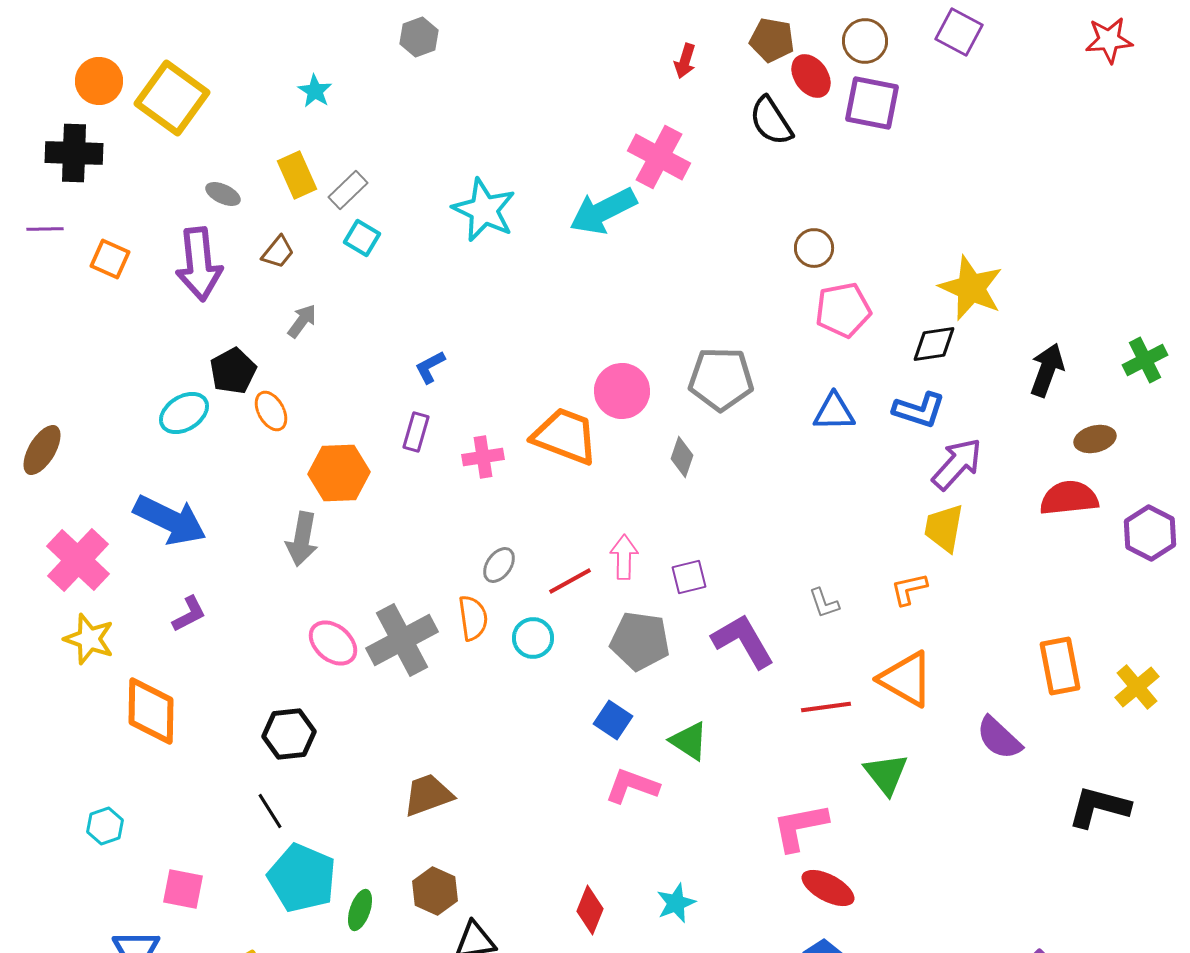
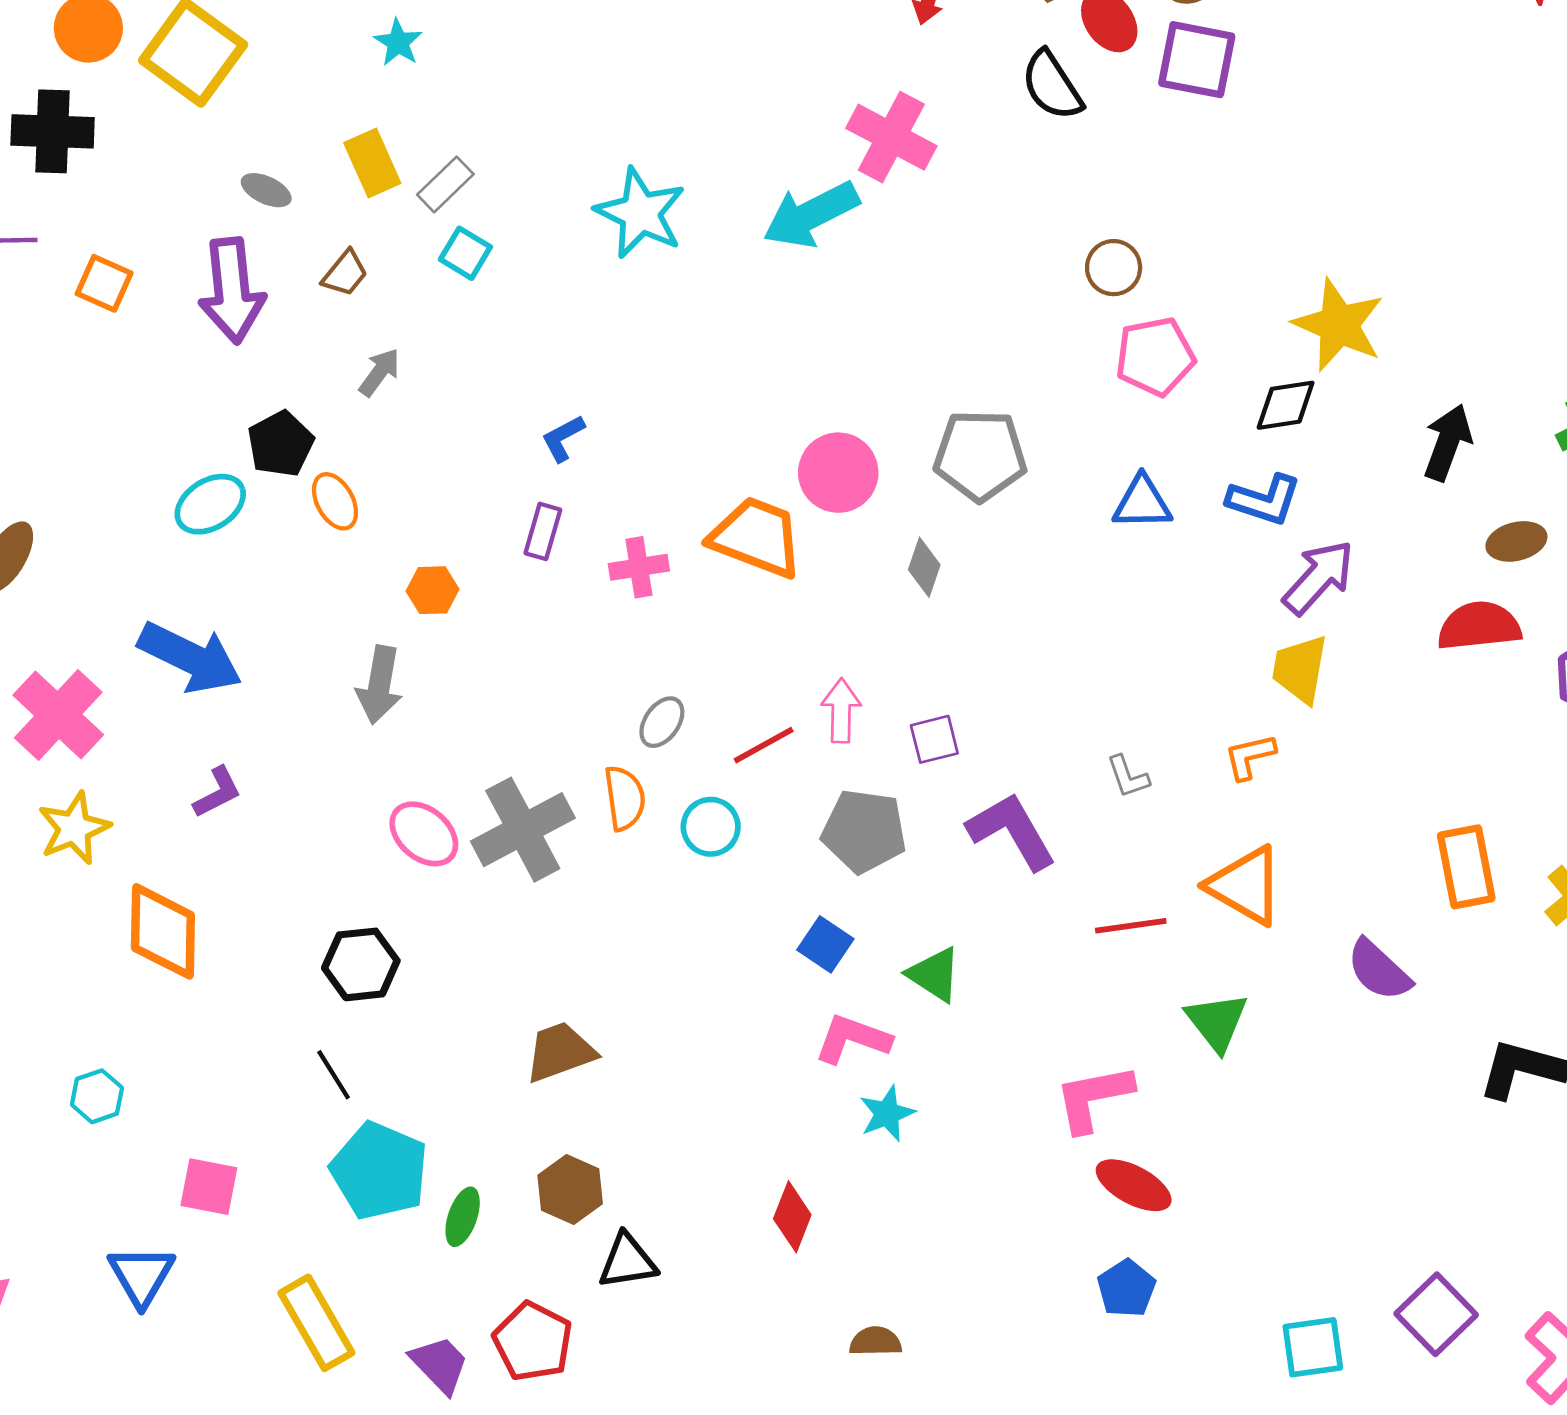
orange hexagon: (339, 473) -> (432, 590), size x0.6
yellow star: (89, 639) -> (74, 828), turned 30
cyan star: (676, 903) -> (887, 1114), moved

